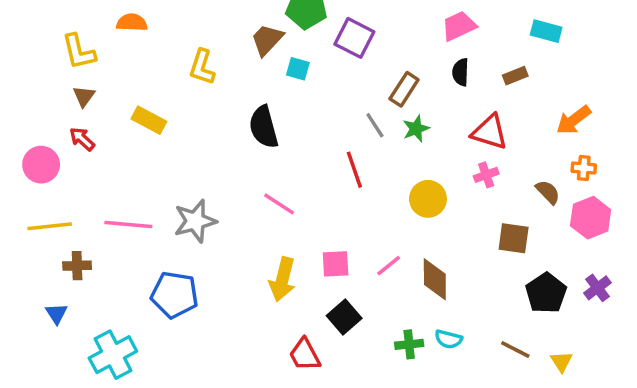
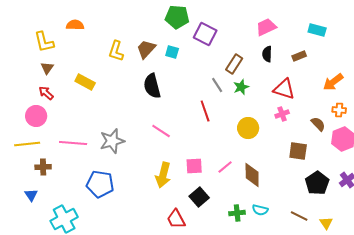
brown trapezoid: (267, 40) -> (146, 49), moved
pink circle: (41, 165) -> (36, 116), moved

